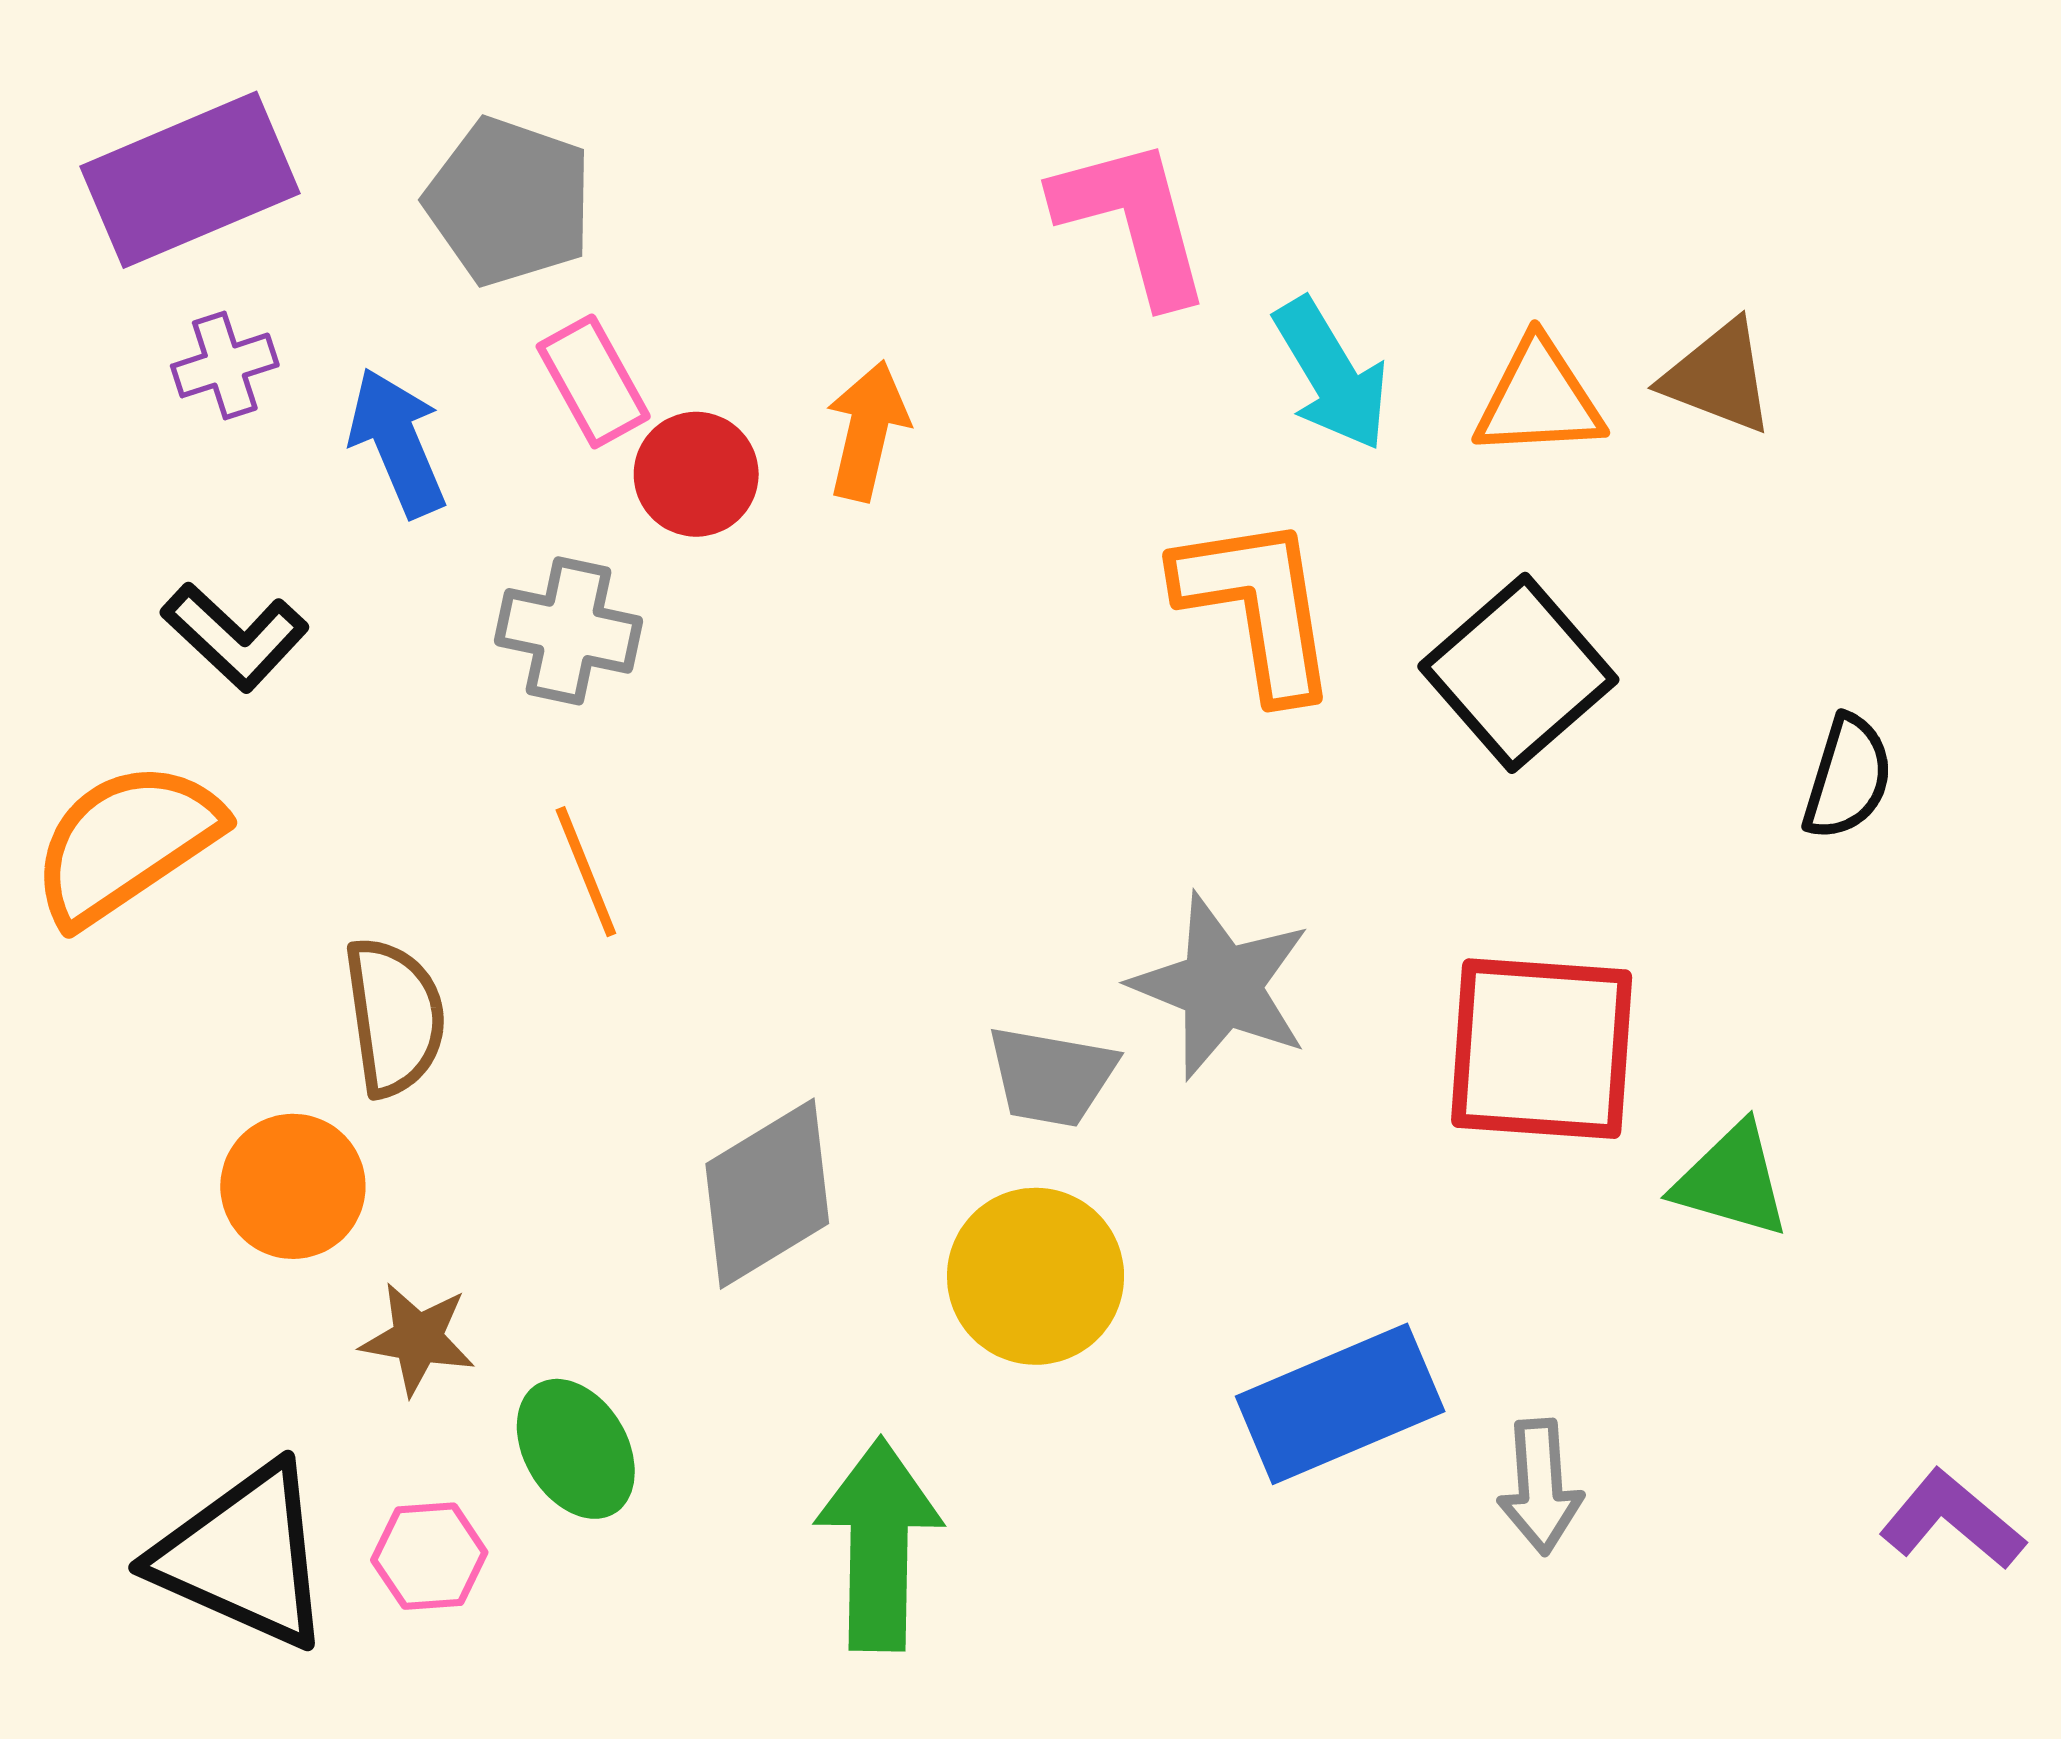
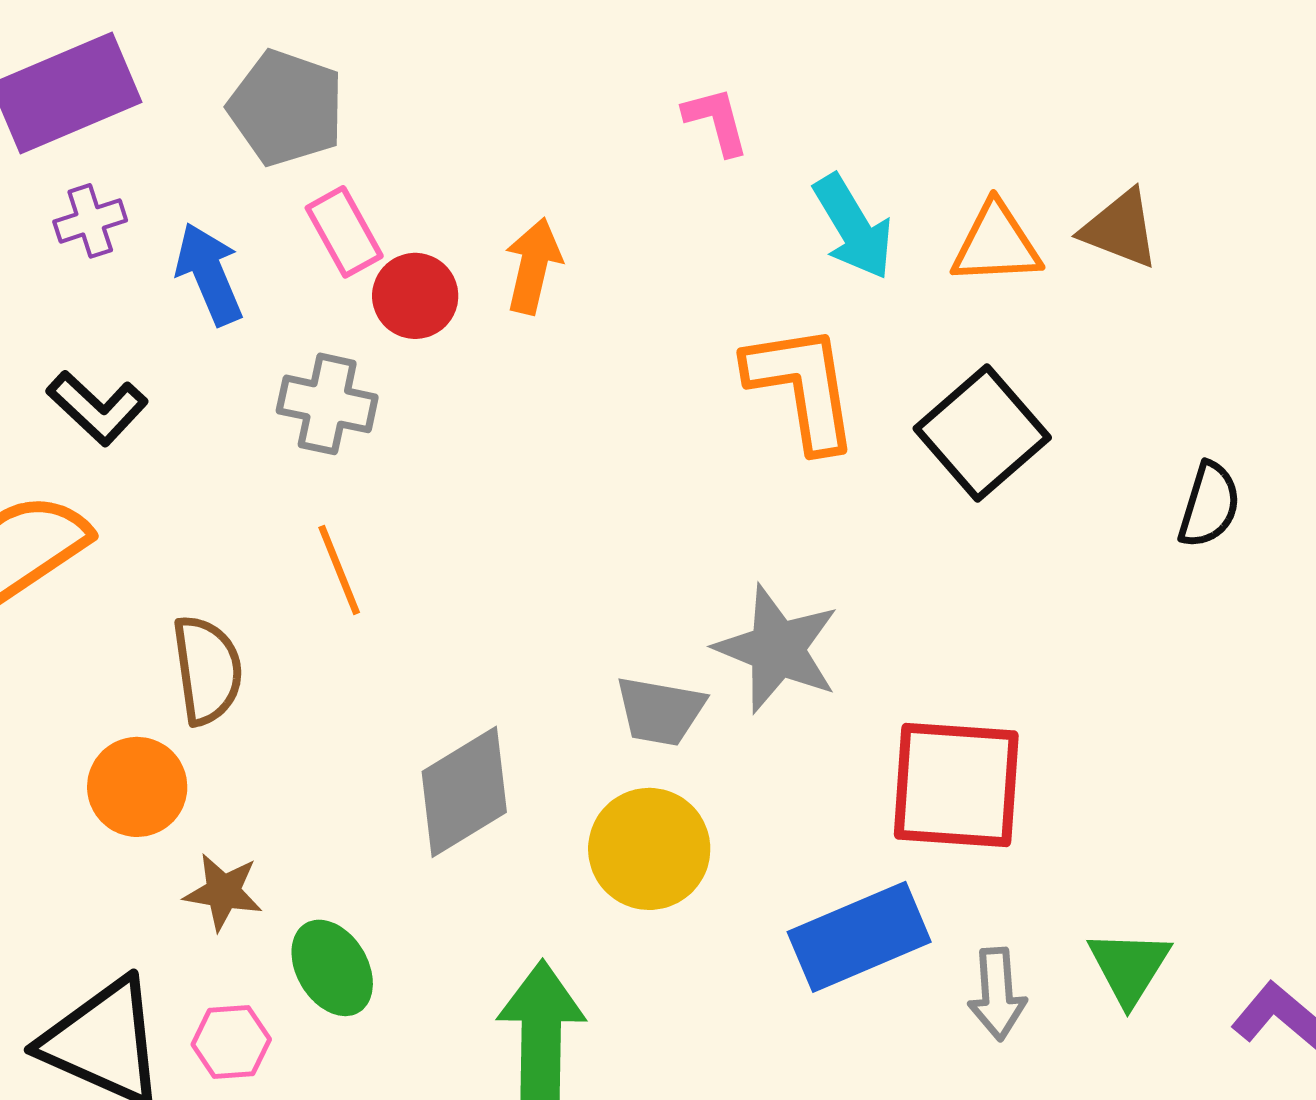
pink L-shape: (1133, 220) -> (716, 121), size x0.6
red square: (1542, 1049) -> (956, 785), moved
green triangle: (1732, 1181) -> (1129, 967), moved, turned 46

